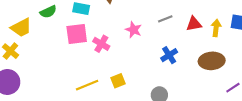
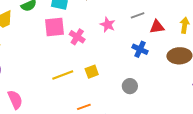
red triangle: (194, 24) -> (157, 27), moved
blue cross: (169, 55) -> (140, 49), turned -35

